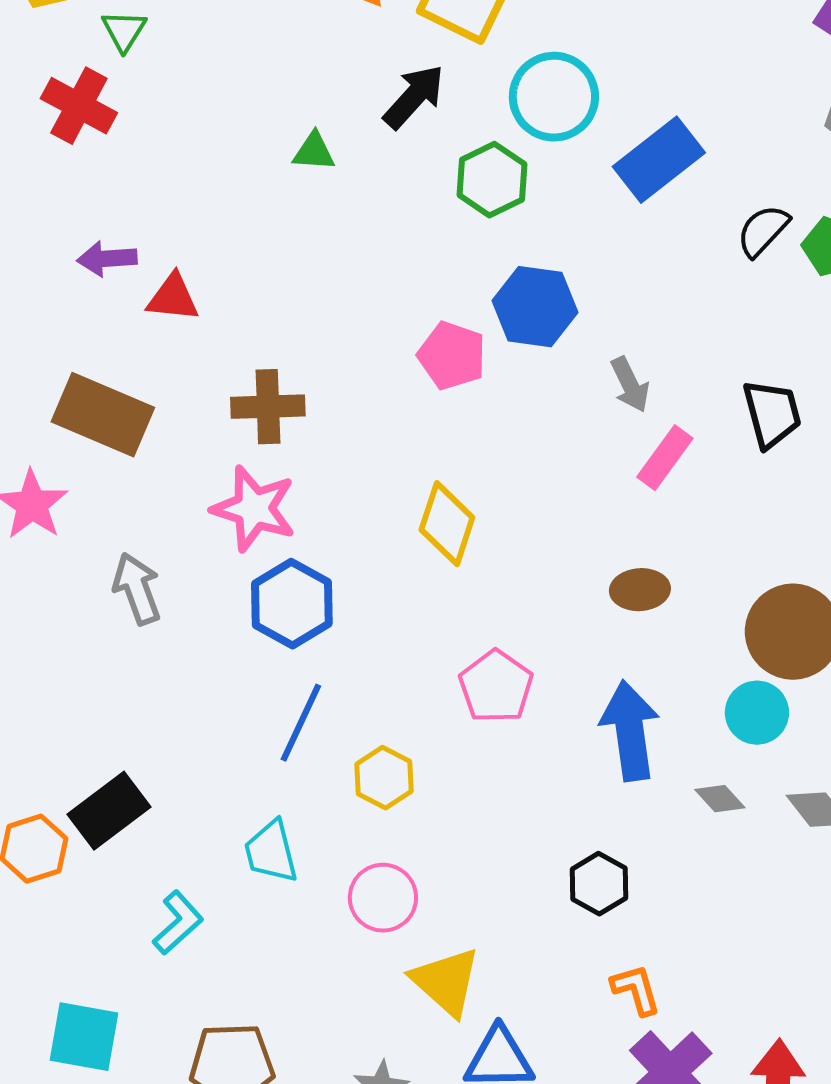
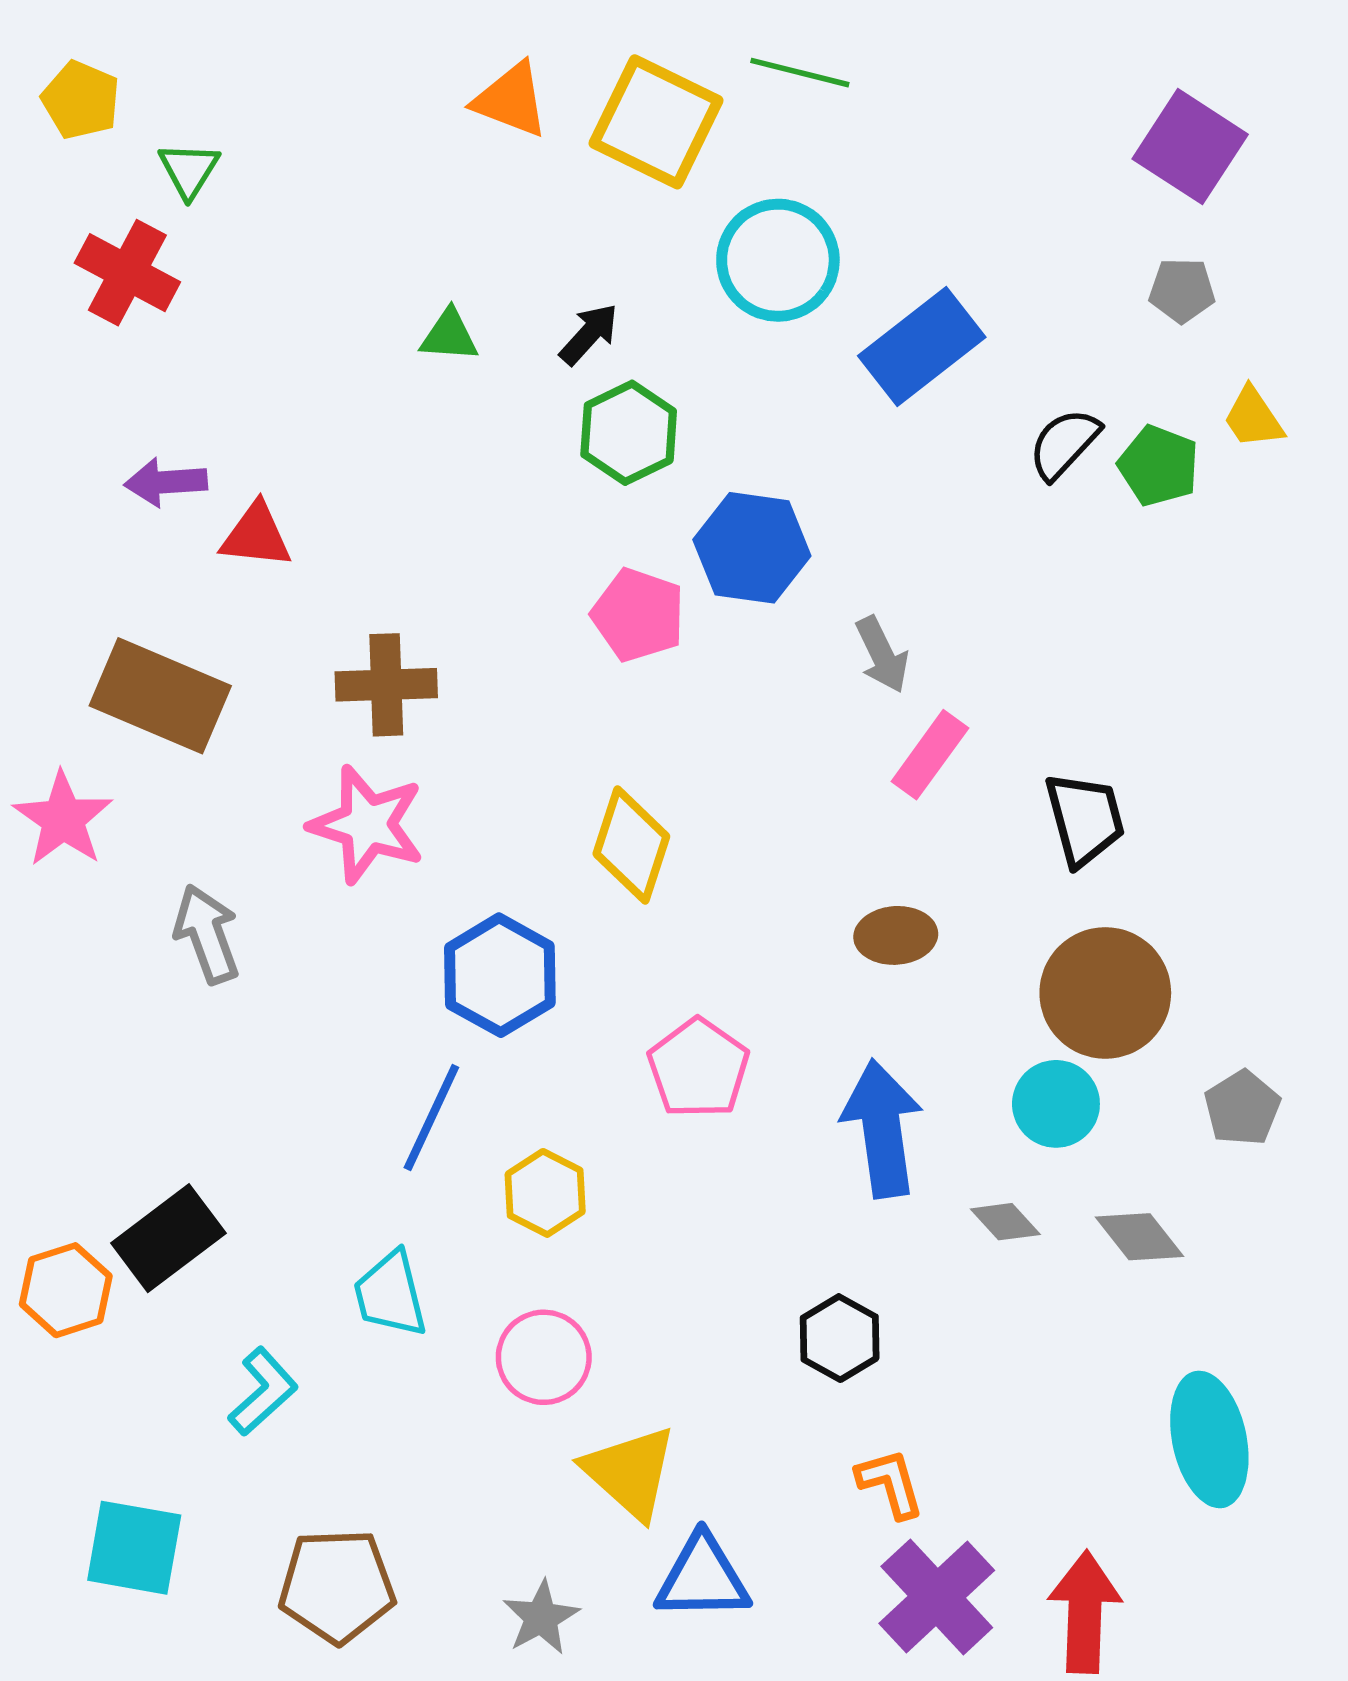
black arrow: (414, 97) -> (589, 334), moved, size x0.7
green hexagon: (492, 180) -> (629, 433), moved
black trapezoid: (772, 414) -> (1085, 819), moved
blue hexagon: (292, 604) -> (500, 975), moved

